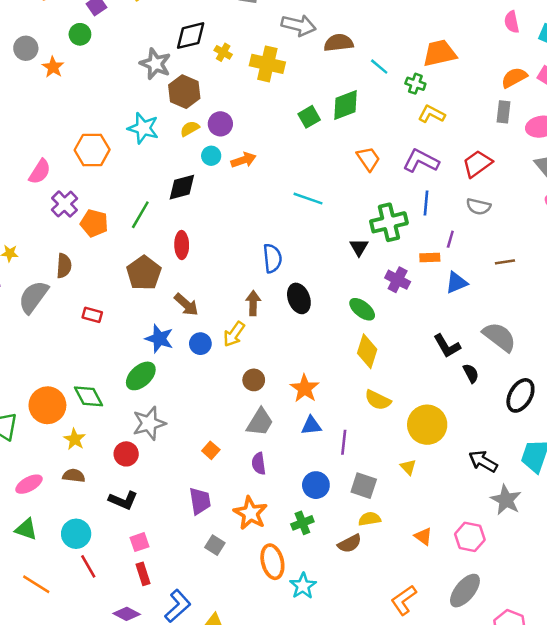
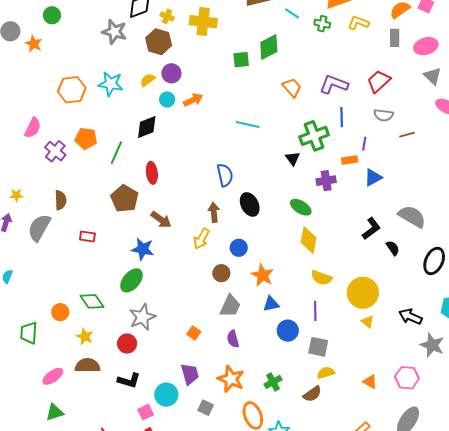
brown hexagon: (184, 92) -> (159, 42), moved
yellow L-shape: (432, 114) -> (358, 23), moved
green square: (309, 117) -> (241, 60), turned 30
orange hexagon: (92, 150) -> (72, 90), moved
orange pentagon: (94, 223) -> (86, 138), moved
brown line: (505, 262) -> (407, 135), moved
purple cross: (398, 280) -> (326, 181), turned -30
blue circle: (200, 344) -> (239, 248), moved
black L-shape: (447, 346) -> (371, 229), turned -90
orange circle: (47, 405) -> (60, 312), size x0.6
purple line: (344, 442) -> (315, 311), moved
yellow triangle: (408, 467) -> (368, 322), moved
brown semicircle: (74, 476) -> (88, 365), size x1.4
blue circle: (316, 485) -> (288, 331), moved
green triangle: (26, 529) -> (55, 412), turned -30
cyan circle: (76, 534) -> (166, 395), moved

